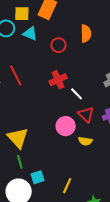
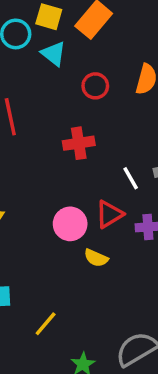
white line: (77, 94) -> (131, 178), moved
red triangle: (86, 115) -> (109, 214), turned 30

